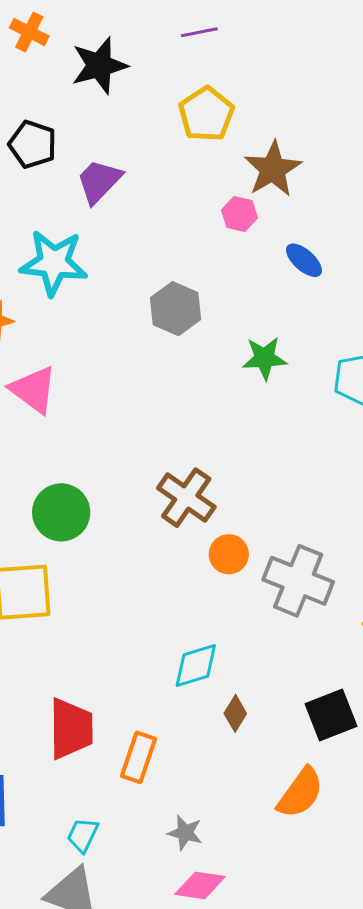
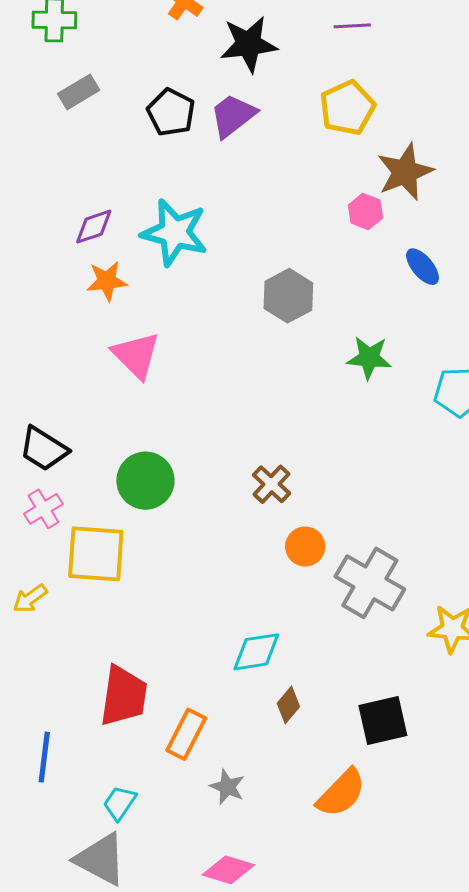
purple trapezoid: (99, 181) -> (233, 116), moved
brown cross: (186, 498) -> (271, 484), size x0.7
gray star: (185, 833) -> (227, 787), moved

